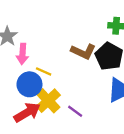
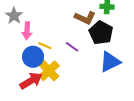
brown L-shape: (83, 52) -> (85, 18), moved
purple line: (75, 111) -> (72, 47), moved

